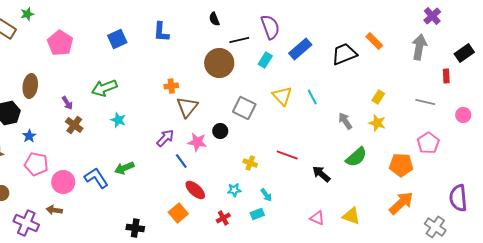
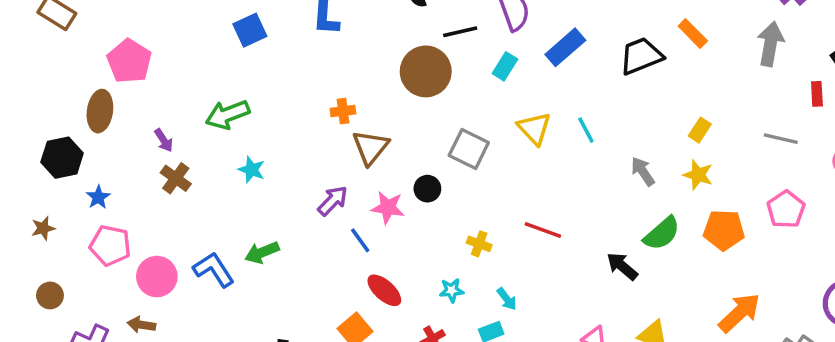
pink pentagon: (60, 43) -> (129, 61), moved
orange pentagon: (401, 165) -> (724, 230), moved
black arrow: (321, 174) -> (622, 266), moved

